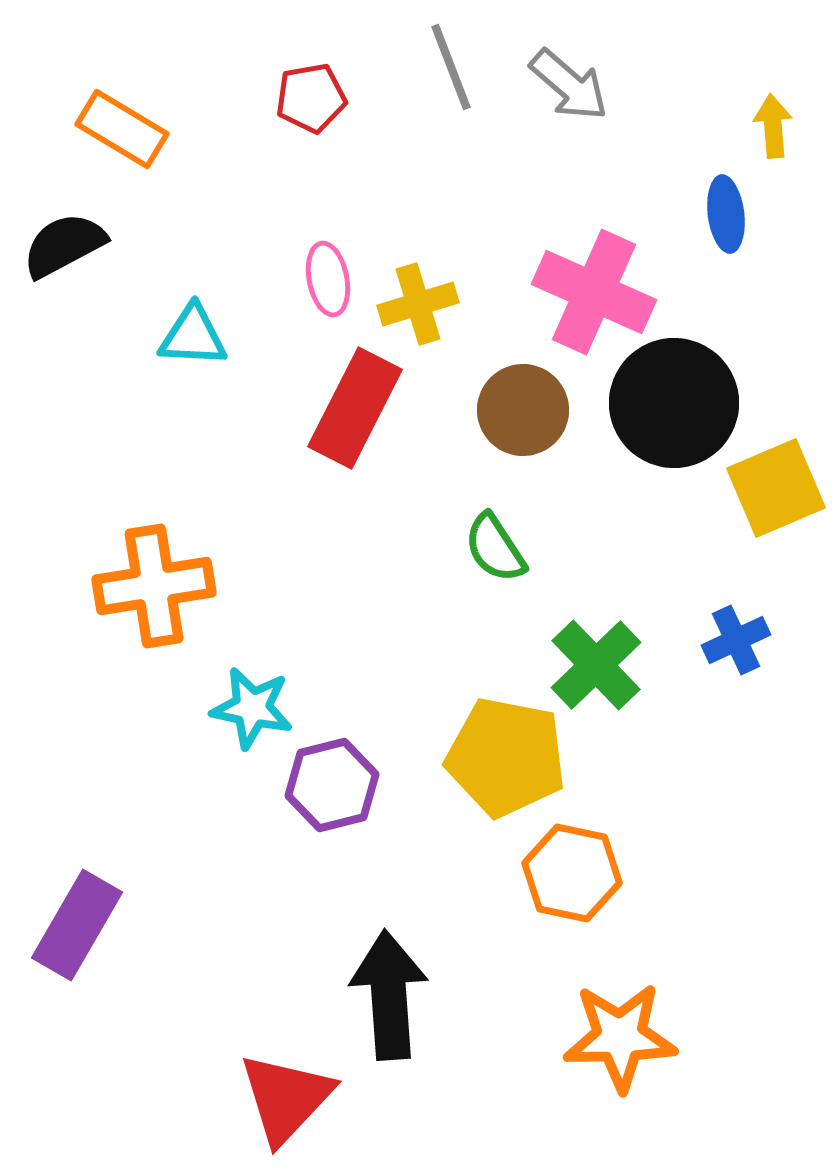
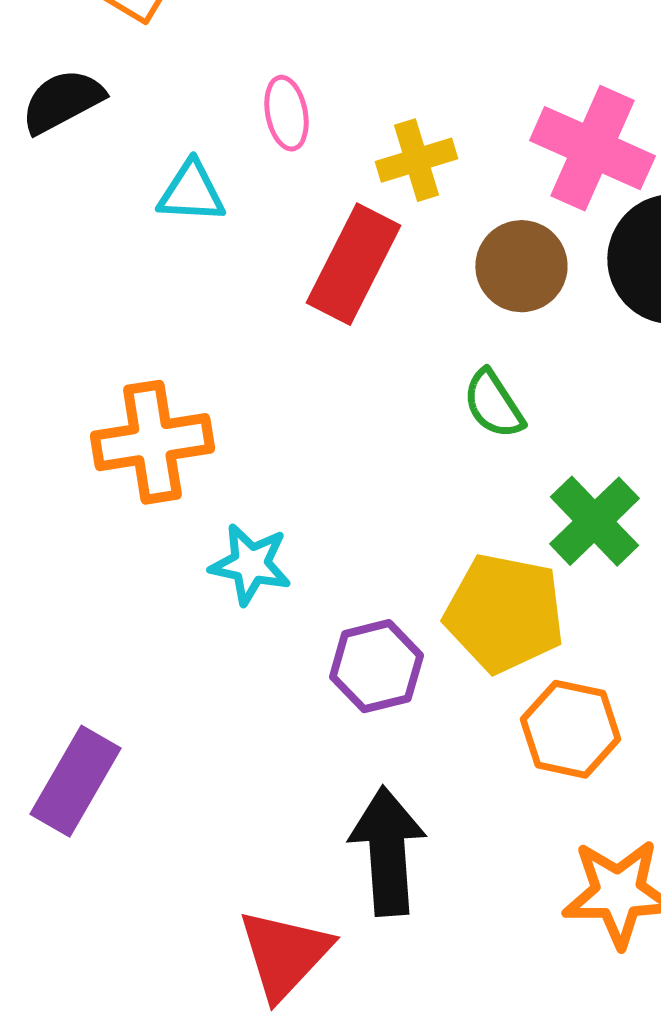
pink ellipse: (328, 279) -> (286, 113), moved
purple hexagon: (332, 785) -> (376, 666), moved

